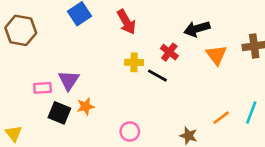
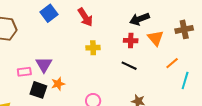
red cross: (169, 52) -> (131, 41), moved, turned -32
black line: (157, 76) -> (129, 66), moved
orange line: (221, 118) -> (172, 63), moved

